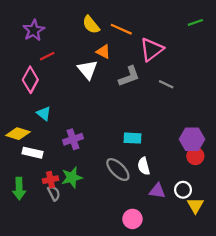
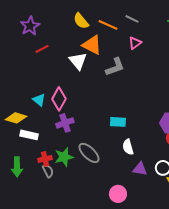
pink triangle: (152, 49) -> (135, 43), size x0.6
orange triangle: (103, 52) -> (92, 45), size x1.5
pink diamond: (30, 80) -> (59, 99), moved
gray line: (166, 84) -> (132, 19), moved
gray ellipse: (118, 170) -> (89, 153), moved

